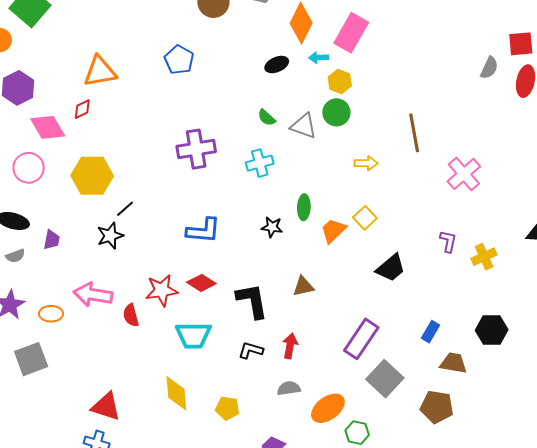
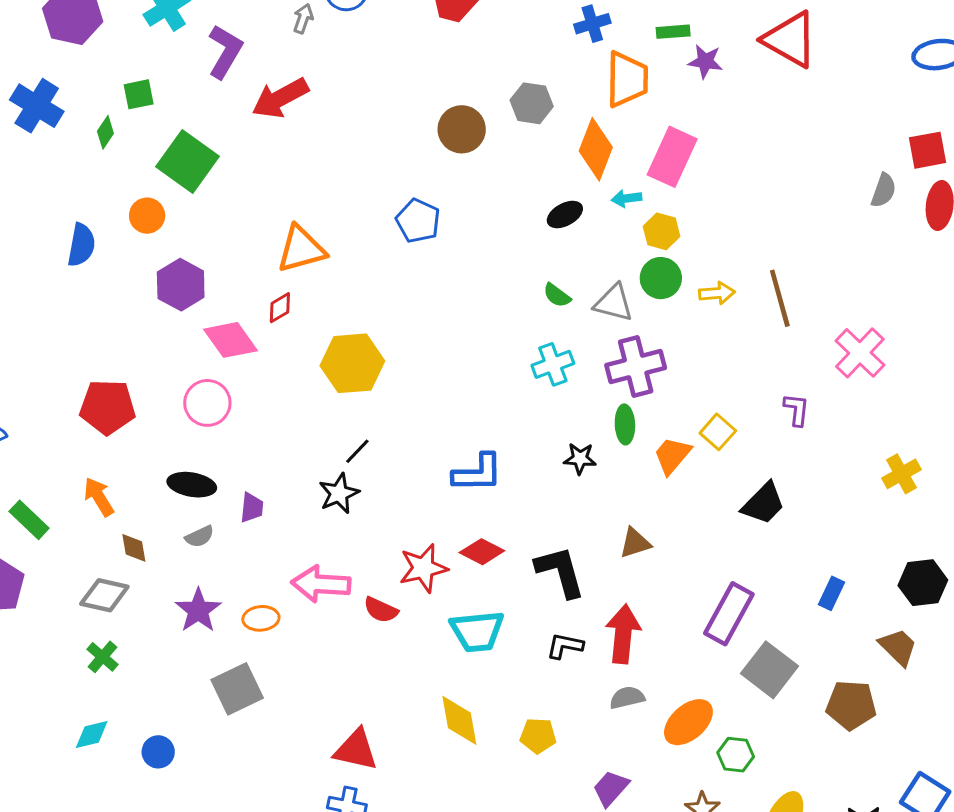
purple cross: (196, 149) -> (636, 367), moved
yellow arrow: (366, 163) -> (717, 293), moved
yellow hexagon: (92, 176) -> (352, 363), moved
purple L-shape: (448, 241) -> (797, 410), moved
red semicircle: (131, 315) -> (381, 610), turned -45
red arrow: (290, 346) -> (623, 634), size x1.5
brown trapezoid: (453, 363) -> (898, 647), moved, turned 40

